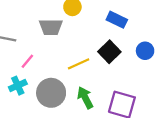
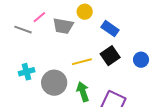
blue rectangle: (117, 20) -> (110, 29), moved
pink line: (27, 61) -> (39, 17), moved

